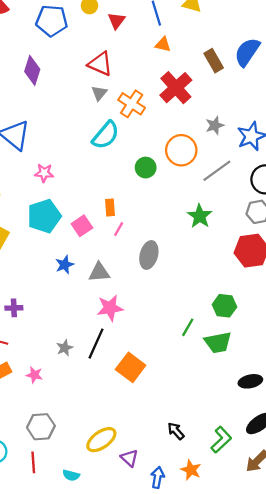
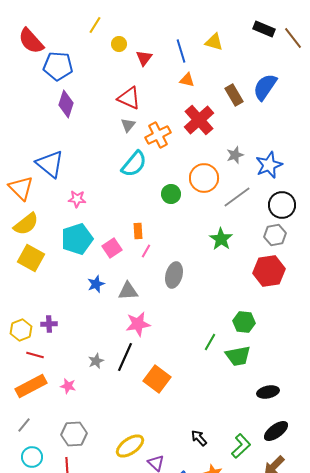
blue pentagon: (52, 21) -> (58, 66), moved
orange cross: (132, 104) -> (158, 135), turned 30

